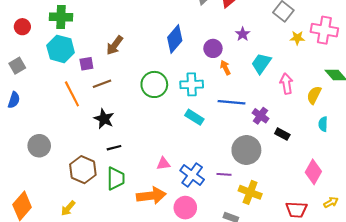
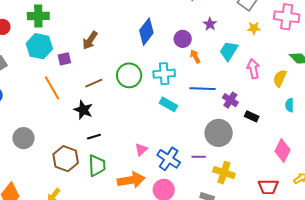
yellow star: (297, 38) -> (254, 28), moved
brown line: (102, 84) -> (94, 83), moved
pink triangle: (163, 164) -> (141, 149), turned -32

